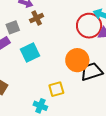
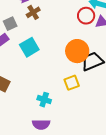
red circle: (89, 26) -> (86, 16), size x0.7
yellow square: (56, 89) -> (72, 83), moved

